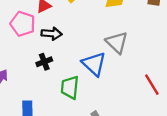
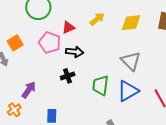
blue triangle: (94, 64) -> (128, 91), moved, turned 45
green trapezoid: (70, 87) -> (100, 85), moved

